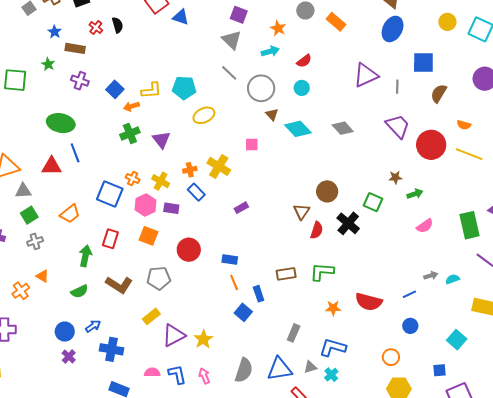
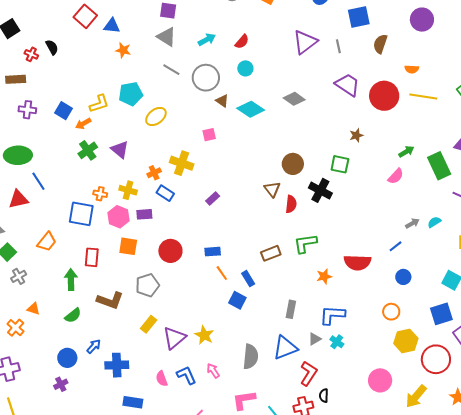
orange star: (278, 28) -> (123, 50), moved
green arrow: (415, 194) -> (406, 152), moved
purple cross: (69, 356) -> (61, 384), moved, turned 32
blue square: (439, 370) -> (441, 314), size x1.6
pink semicircle: (152, 372) -> (162, 379), turned -98

